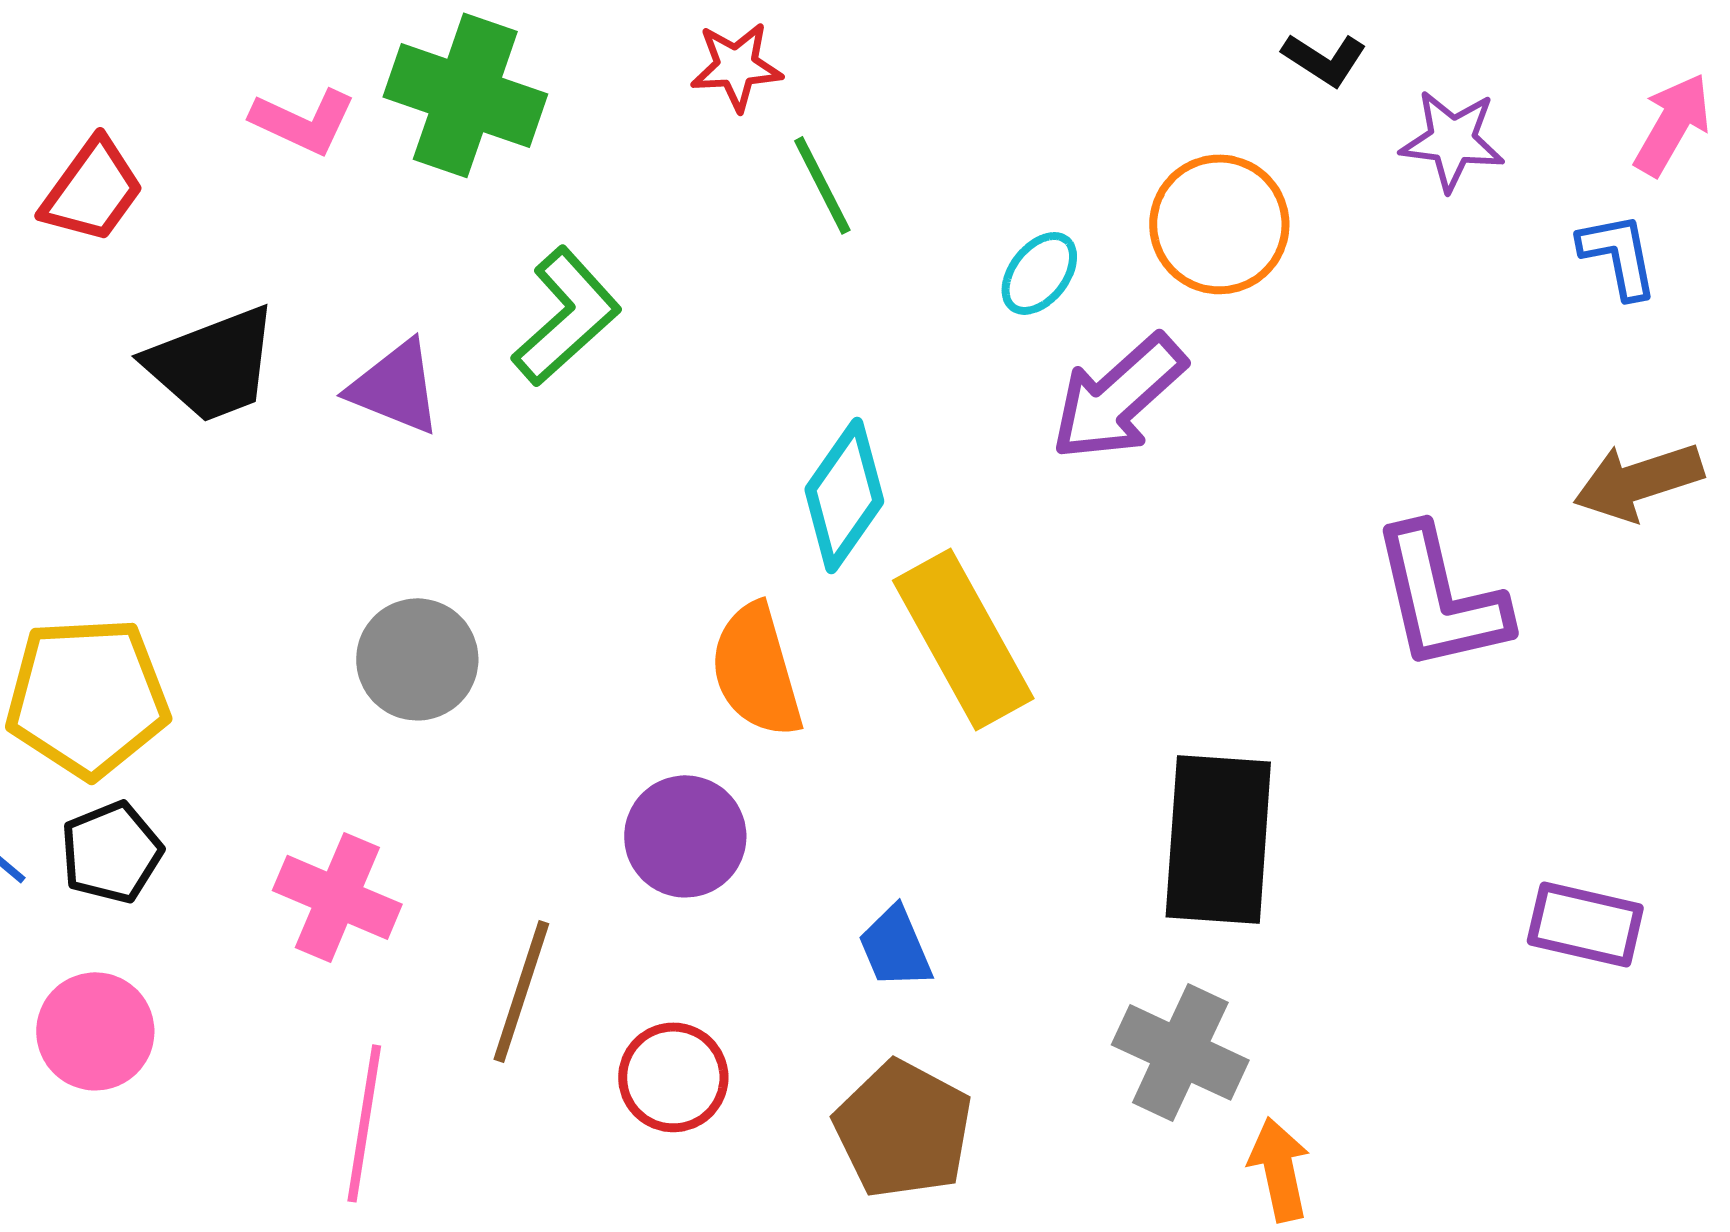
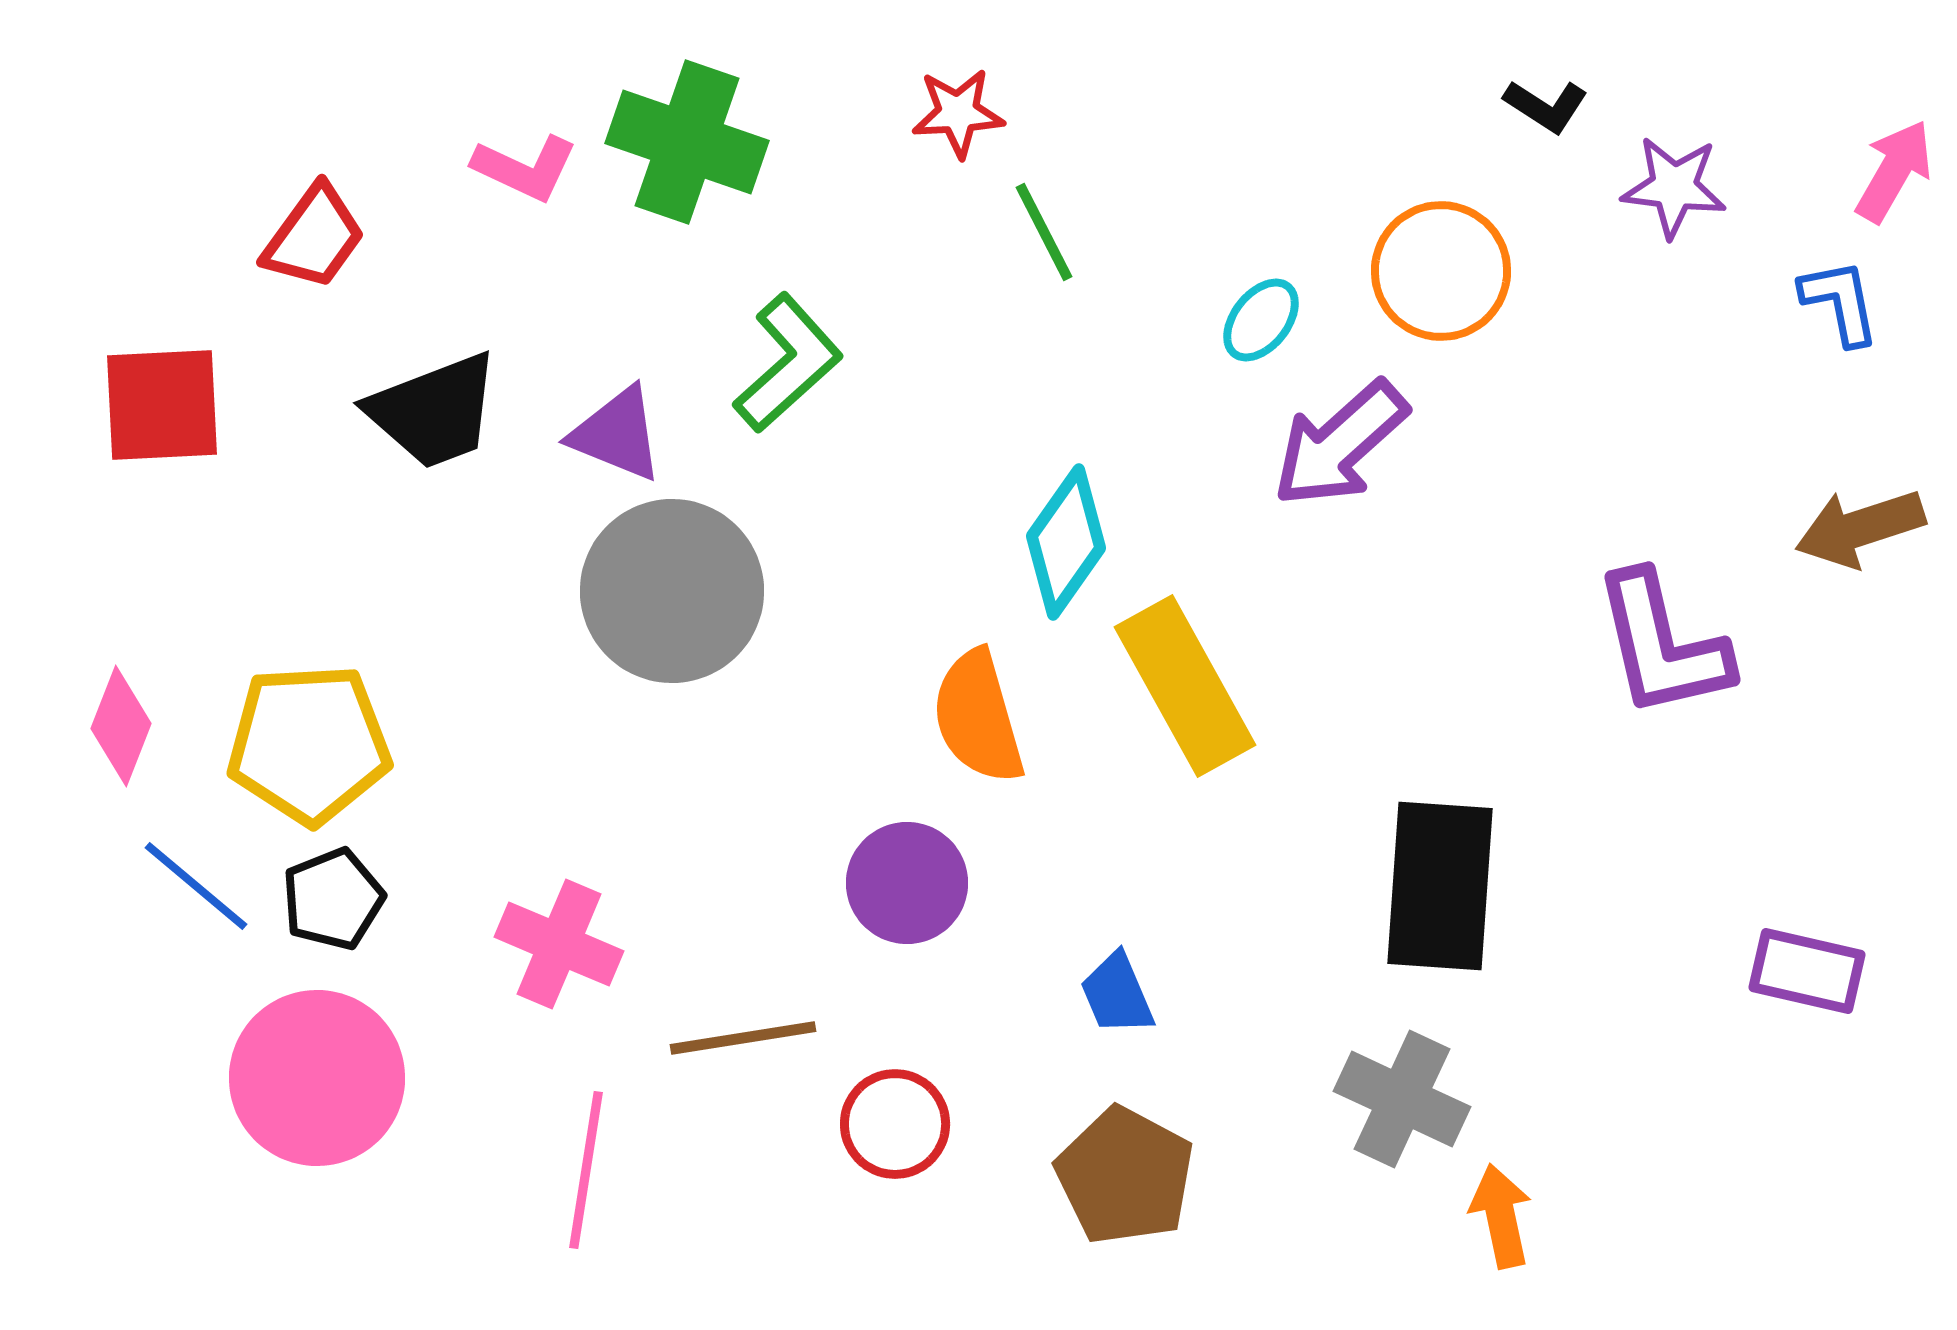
gray circle: (417, 659) -> (672, 591), moved, size x1.5
brown line: (521, 991) -> (743, 1038), turned 63
pink circle: (95, 1031) -> (317, 1078), size x1.5

